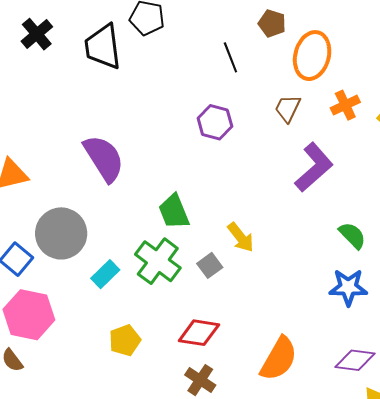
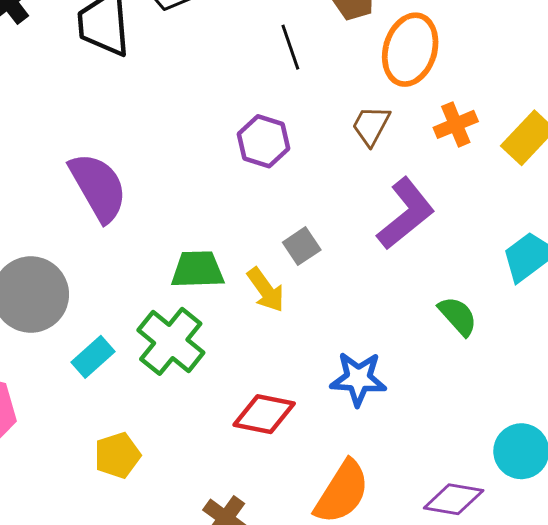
green trapezoid: (174, 212) -> (198, 270), turned 108
yellow arrow: (241, 237) -> (266, 290), moved
gray square: (210, 265) -> (302, 246), moved
blue star: (348, 287) -> (358, 379), moved
red diamond: (199, 333) -> (264, 414), moved

